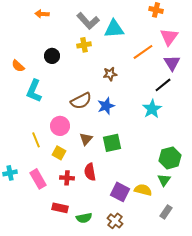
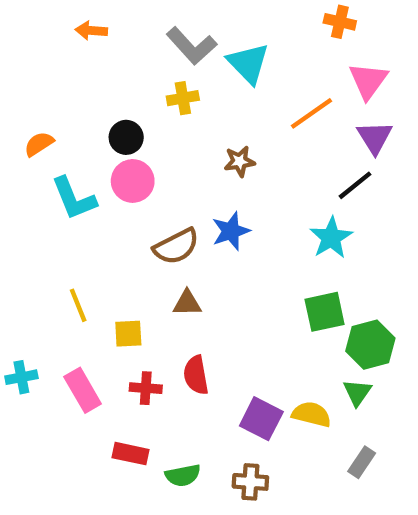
cyan triangle: (114, 29) -> (248, 63), turned 50
black circle: (52, 56) -> (126, 137), moved
orange semicircle: (18, 66) -> (39, 144), turned 104
cyan L-shape: (34, 91) -> (74, 198), turned -45
brown semicircle: (81, 101) -> (176, 246), moved
pink circle: (60, 126) -> (133, 181), moved
brown triangle: (86, 139) -> (187, 303), turned 48
green square: (112, 143) -> (325, 312), moved
yellow square: (59, 153) -> (128, 334), turned -32
brown cross: (115, 221) -> (250, 482), turned -35

